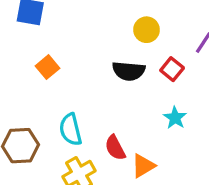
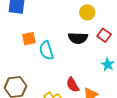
orange square: (48, 67) -> (29, 39), turned 32
cyan semicircle: (71, 129) -> (46, 50), moved

